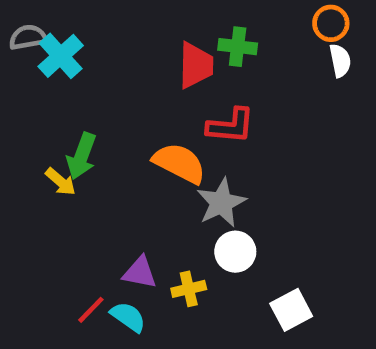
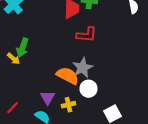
orange semicircle: (179, 163) -> (68, 76), moved
purple triangle: (140, 273) -> (48, 98), turned 49
red line: (91, 310) -> (13, 108), moved

